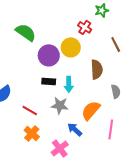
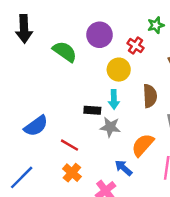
purple circle: (49, 55) -> (100, 35), moved
cyan arrow: (69, 84) -> (114, 100), moved
gray star: (60, 105) -> (110, 127), moved

